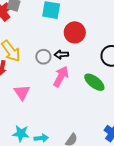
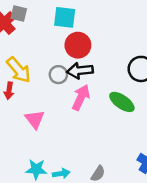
red circle: (75, 32) -> (78, 45), moved
black arrow: (61, 54) -> (80, 71), size x1.5

